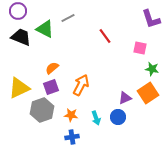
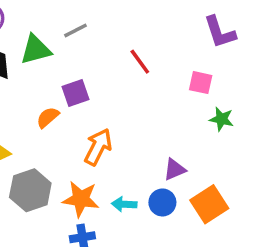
green triangle: (45, 29) -> (36, 50), turned -42
purple square: (51, 87) -> (76, 93), moved
orange square: (148, 93) -> (209, 204), moved
orange star: (71, 115) -> (81, 199), size x1.5
cyan arrow: (96, 118) -> (124, 204), turned 112

